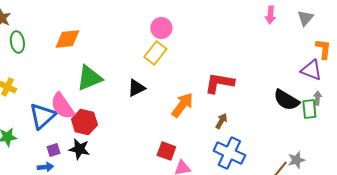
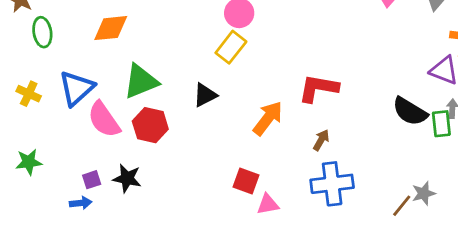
blue triangle: (42, 116) -> (77, 88), moved
red hexagon: (84, 122) -> (150, 125), moved
blue cross: (229, 153) -> (332, 184), turned -32

